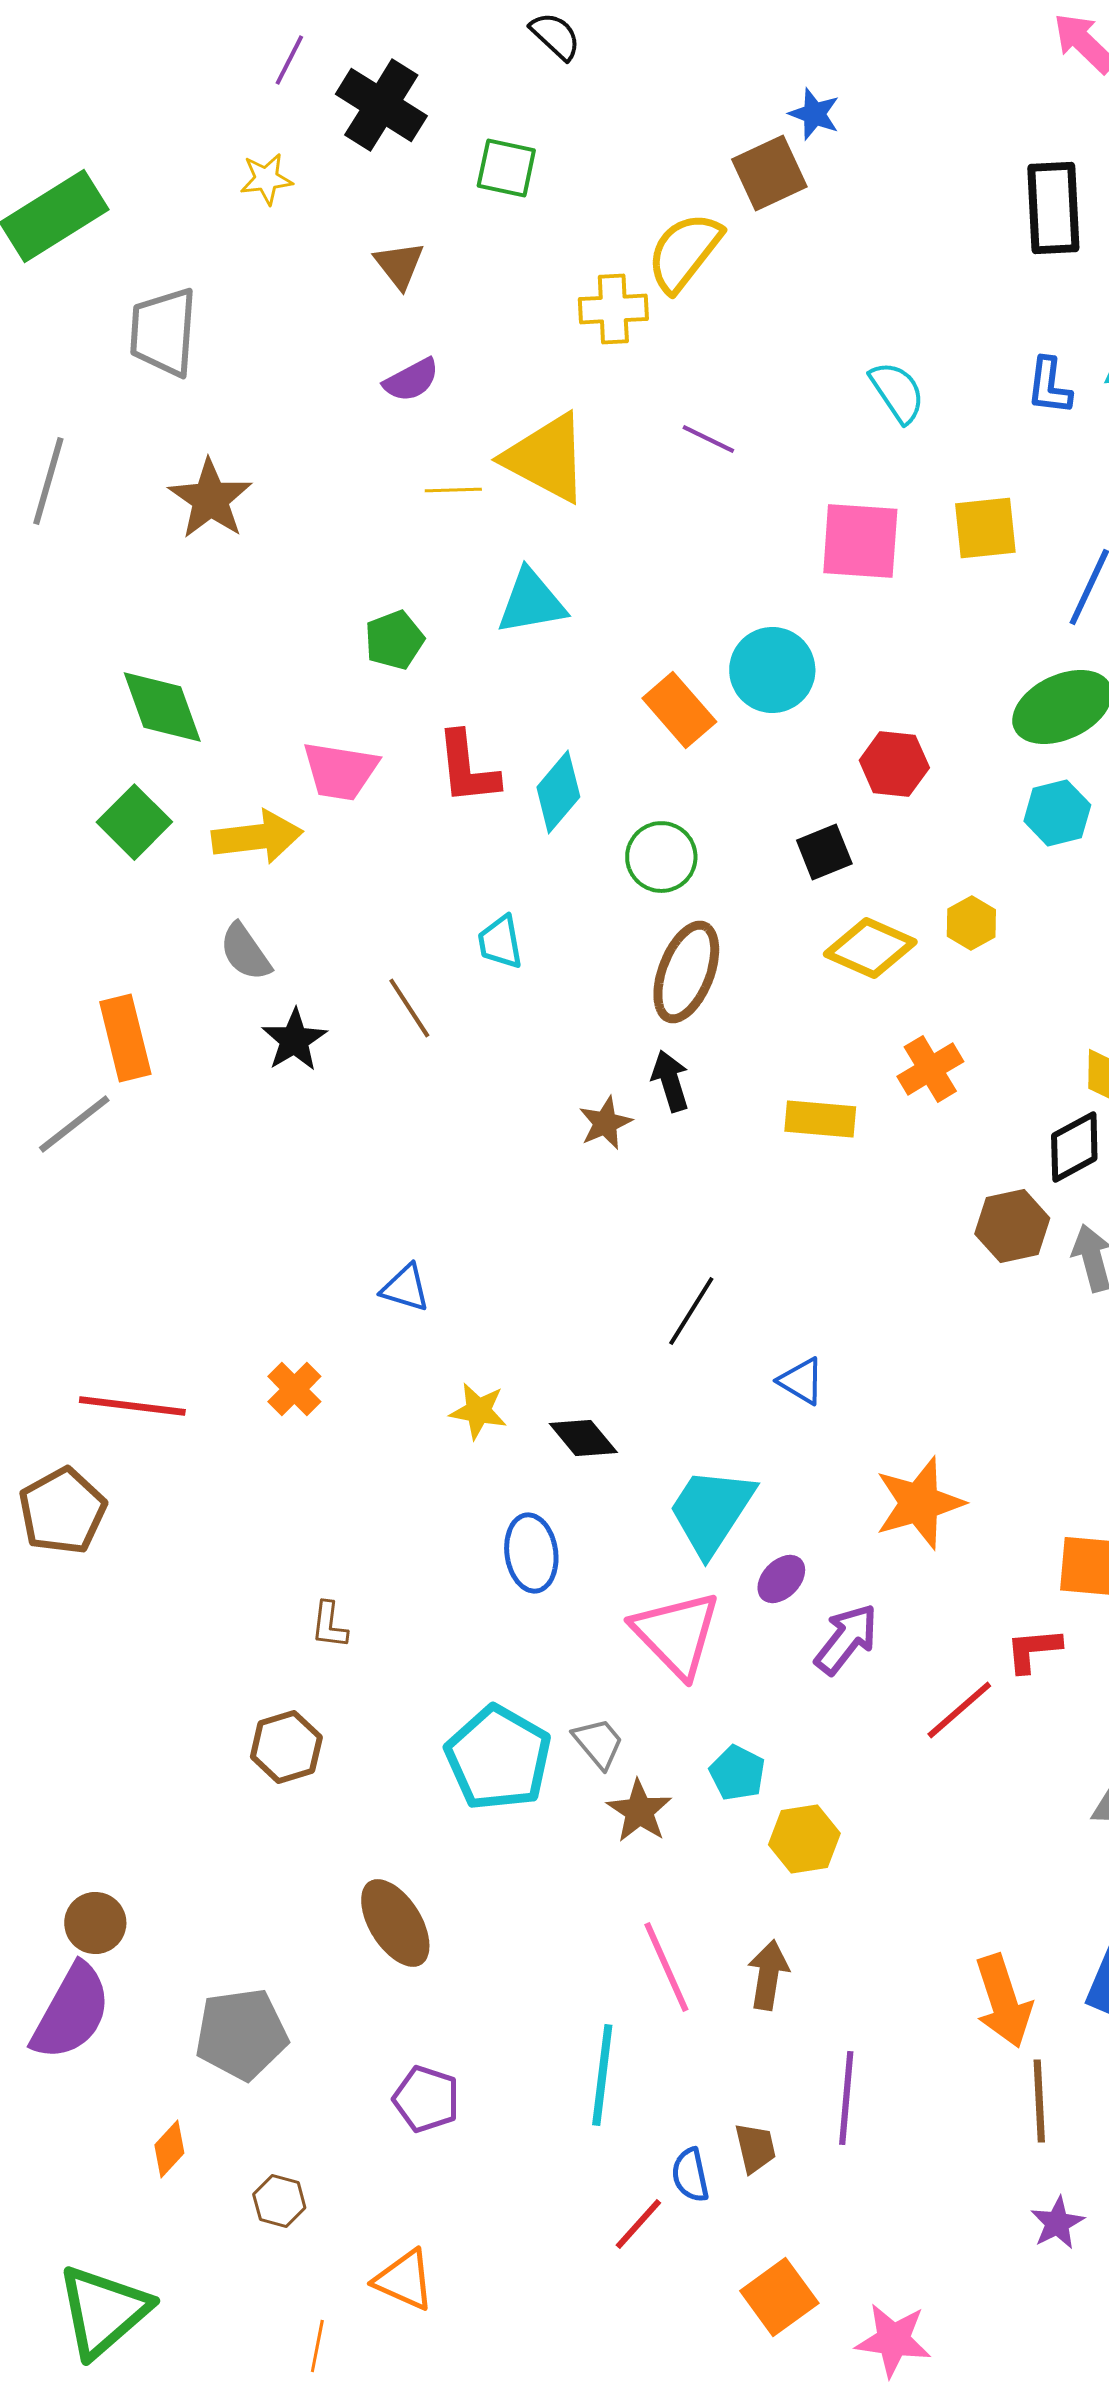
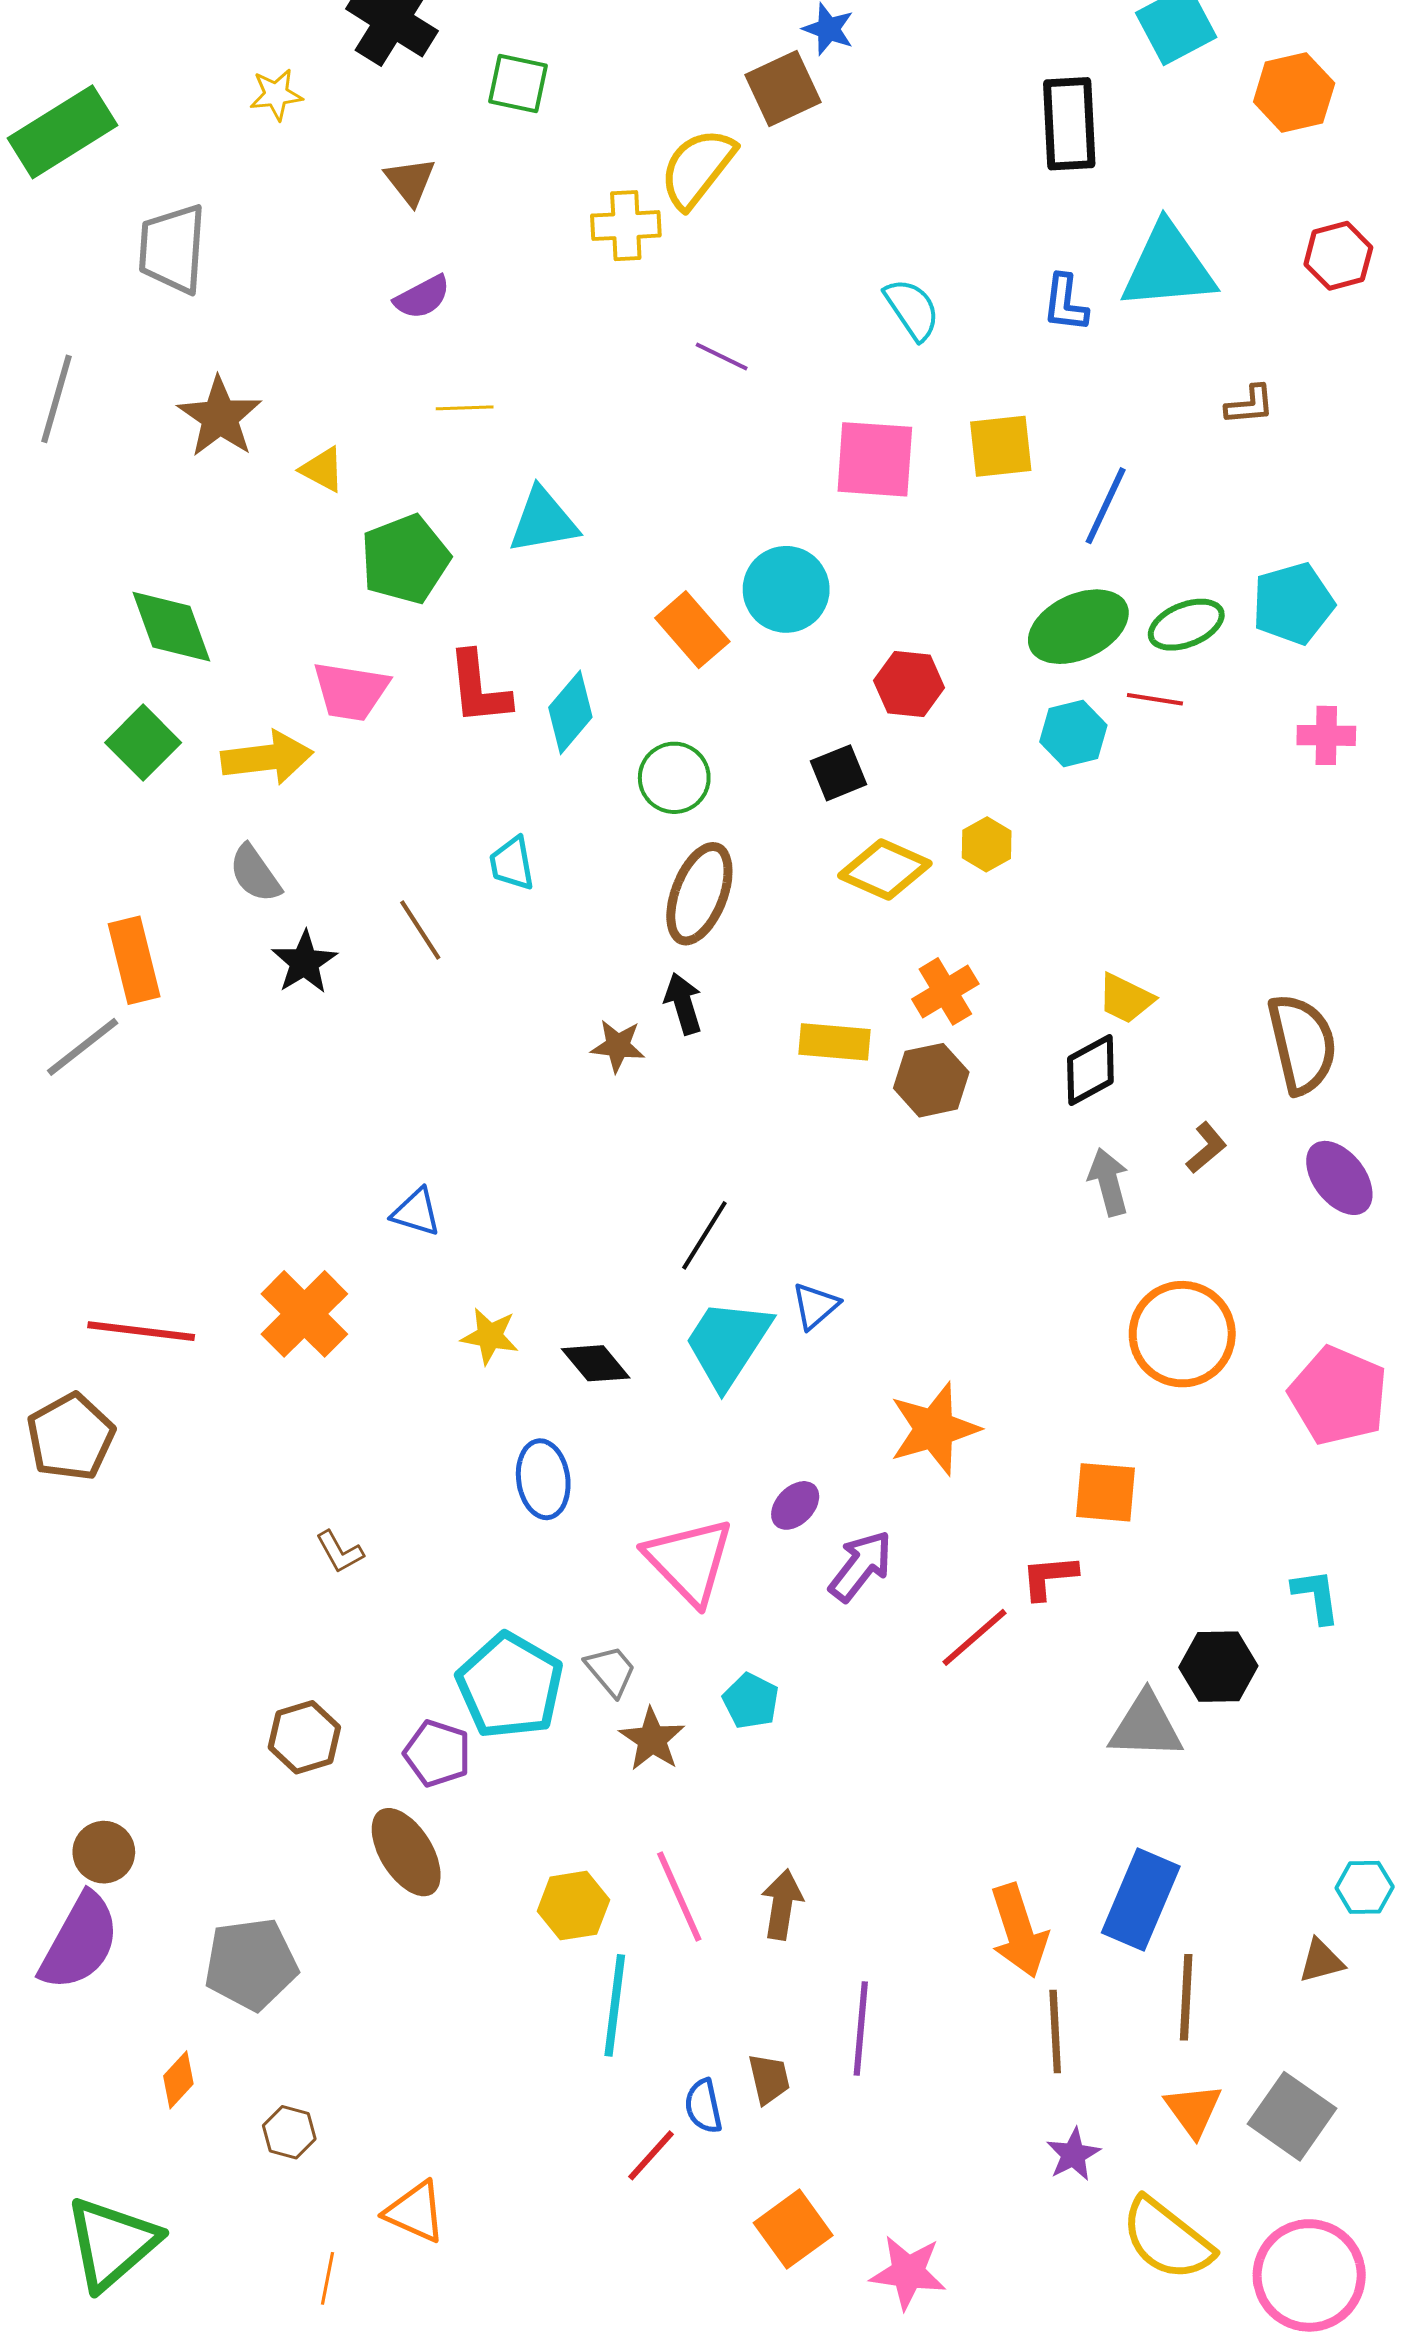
yellow triangle: (546, 458) -> (323, 469), moved, size x0.5
green pentagon: (394, 640) -> (405, 559), size x1.5
brown star: (605, 1123) -> (618, 1046), turned 30
brown hexagon: (1012, 1226) -> (931, 1080), moved
blue triangle: (801, 1381) -> (815, 1306), turned 48
orange cross: (294, 1389) -> (304, 1314), size x1.6
cyan trapezoid: (711, 1511) -> (728, 1343), moved
brown L-shape: (329, 1625) -> (340, 1552), turned -36
brown hexagon: (286, 1747) -> (304, 1737), moved
yellow hexagon: (804, 1839) -> (573, 1906), moved
purple pentagon: (426, 2099) -> (437, 1753), moved

